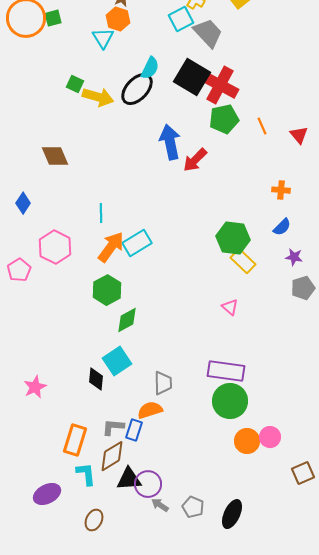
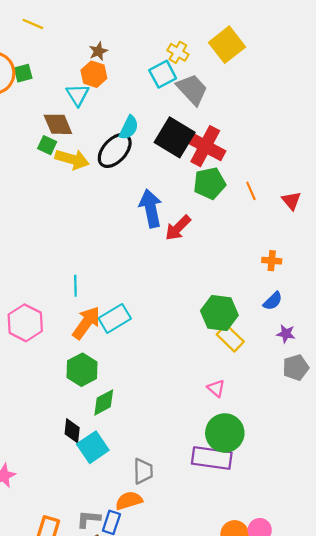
brown diamond: (55, 156) -> (58, 124), moved
black diamond: (96, 379) -> (72, 431), moved
green circle: (230, 401) -> (225, 433), moved

